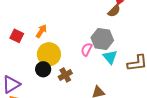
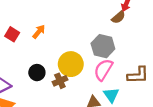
pink semicircle: (87, 49) -> (103, 70), moved, size x1.5
yellow circle: (49, 54) -> (71, 64), moved
cyan triangle: (110, 57) -> (111, 95), moved

